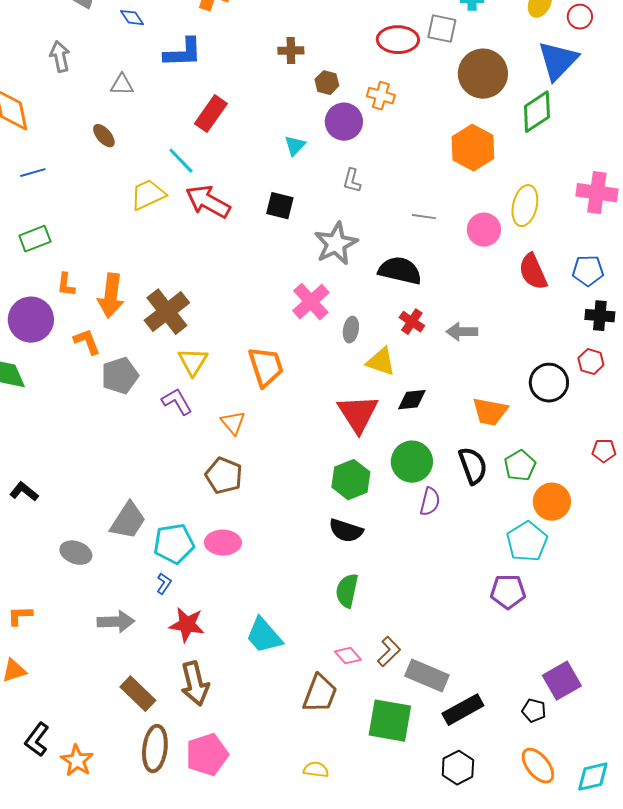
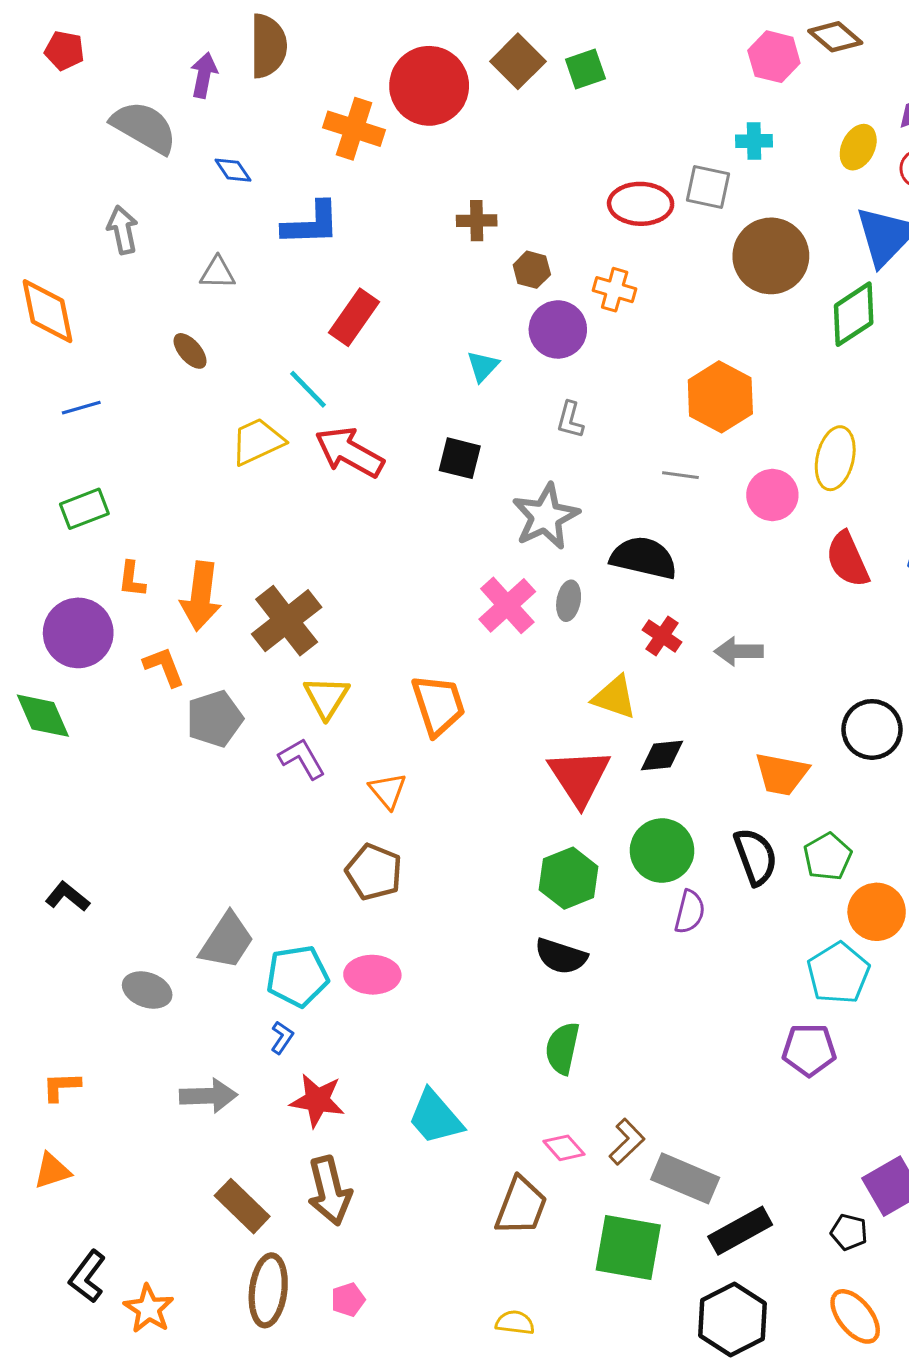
orange hexagon: (473, 148) -> (720, 397), moved
gray ellipse: (351, 330) -> (569, 601), moved
pink pentagon: (207, 755) -> (348, 1300), size x0.5
black hexagon: (458, 768) -> (733, 1319), size x1.4

